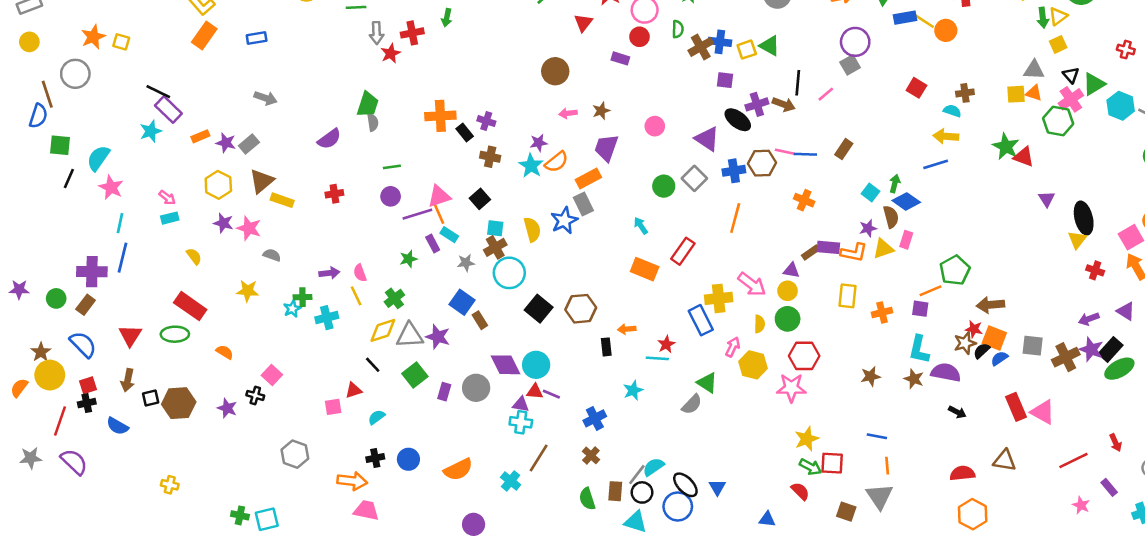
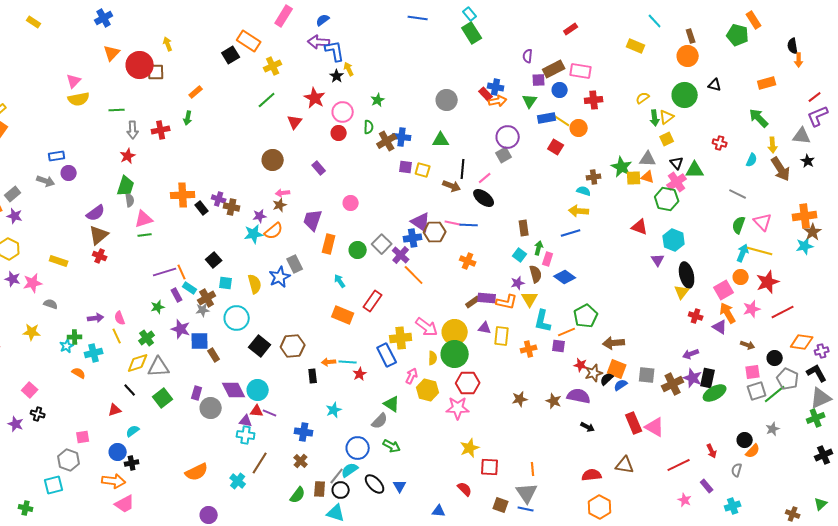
blue rectangle: (257, 38) -> (57, 156), moved
green triangle: (770, 46) -> (441, 140), turned -30
yellow square: (747, 50) -> (423, 170), moved, turned 35
red star: (391, 53) -> (128, 156), moved
purple rectangle: (620, 58) -> (319, 168), moved, turned 32
green triangle: (1094, 84) -> (695, 170), turned 30
red square: (916, 88) -> (556, 147), moved
purple cross: (757, 104) -> (401, 255), moved, turned -30
cyan hexagon: (1121, 106) -> (674, 240), moved
brown star: (601, 111) -> (280, 205), moved
black ellipse: (738, 120) -> (484, 198), moved
purple triangle: (707, 139) -> (421, 222), moved
gray rectangle: (249, 144) -> (13, 194), moved
green star: (1006, 147) -> (622, 167), moved
brown rectangle: (844, 149) -> (524, 228), moved, turned -42
brown cross: (490, 157) -> (232, 207), moved
cyan star: (531, 166) -> (254, 234), turned 30
orange rectangle: (588, 178) -> (329, 244), moved, turned -48
brown triangle: (262, 181) -> (99, 235), moved
red cross: (334, 194) -> (100, 256), turned 32
purple circle: (391, 196) -> (69, 173), moved
pink triangle: (439, 196) -> (144, 219), moved
blue diamond: (906, 201) -> (565, 277), moved
orange line: (735, 218) -> (414, 275), turned -60
pink star: (249, 228) -> (33, 283), turned -30
pink rectangle: (906, 240) -> (548, 259), moved
brown cross: (495, 247) -> (207, 298), moved
yellow triangle: (883, 249) -> (530, 299), turned -42
purple triangle: (791, 270) -> (485, 328), moved
yellow circle: (788, 291) -> (455, 332), size x1.6
blue square: (462, 302) -> (200, 341), turned -36
purple triangle: (1126, 311) -> (720, 327), moved
green circle: (788, 319) -> (455, 354), size x1.4
red star: (974, 329) -> (581, 365), moved
purple star: (438, 337) -> (181, 329), moved
cyan L-shape: (919, 349) -> (543, 321), moved
black rectangle: (1110, 349) -> (708, 378), turned -30
orange semicircle: (225, 352) -> (79, 373), moved
cyan line: (657, 358) -> (348, 362), moved
pink square: (272, 375) -> (30, 390), moved
purple rectangle: (444, 392) -> (197, 393), moved
pink square: (333, 407) -> (83, 437), moved
blue cross: (595, 418) -> (304, 432), turned 36
blue line: (877, 436) -> (526, 509), moved
blue circle: (408, 459) -> (118, 452), moved
green arrow: (811, 467) -> (392, 446), moved
green semicircle: (587, 499) -> (298, 495), turned -126
blue circle: (678, 506) -> (358, 448), moved
pink trapezoid: (366, 510) -> (125, 504), turned 140
cyan square: (267, 519) -> (54, 485), moved

